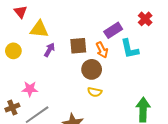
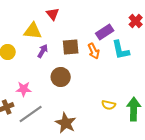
red triangle: (21, 12) -> (53, 14), moved
brown circle: (92, 69) -> (61, 77), moved
yellow semicircle: (95, 92) -> (109, 105), moved

